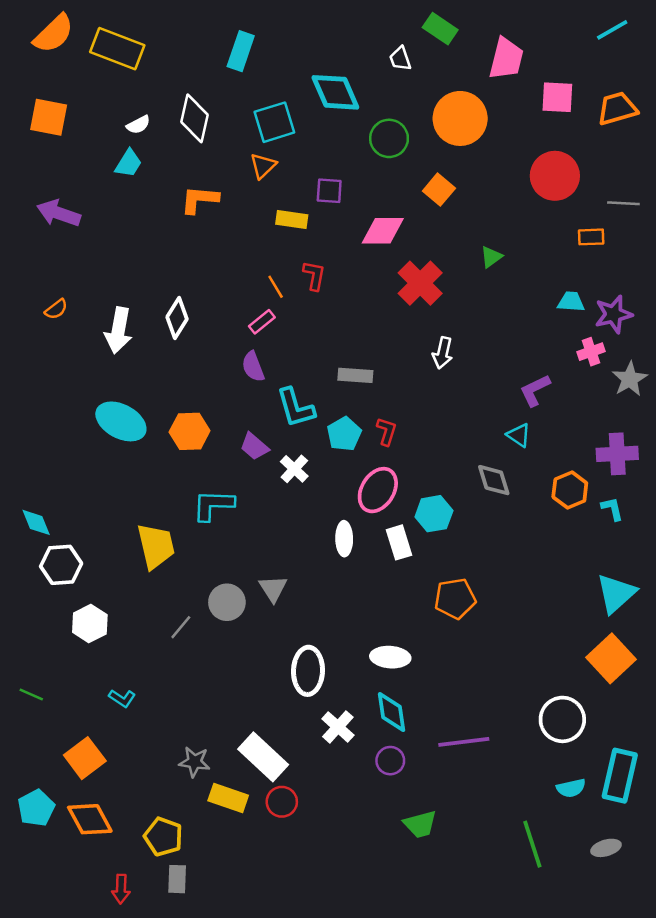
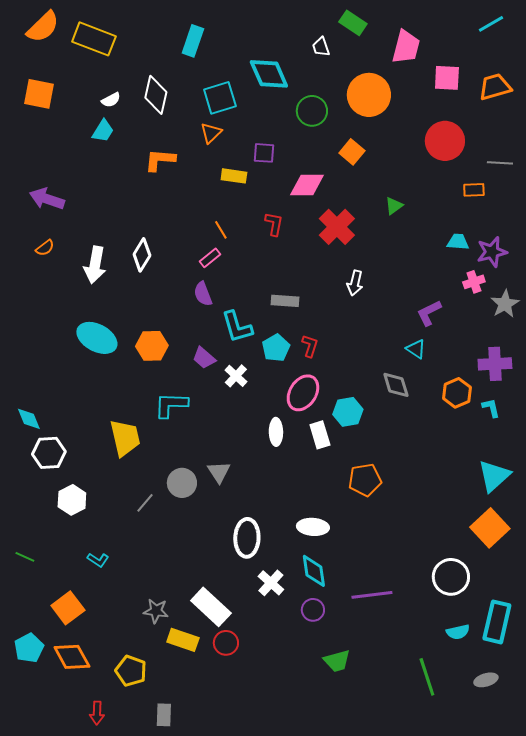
purple arrow: (59, 213) -> (47, 199), moved
red L-shape: (314, 276) -> (274, 224), moved
gray rectangle: (177, 879) -> (164, 715), moved

